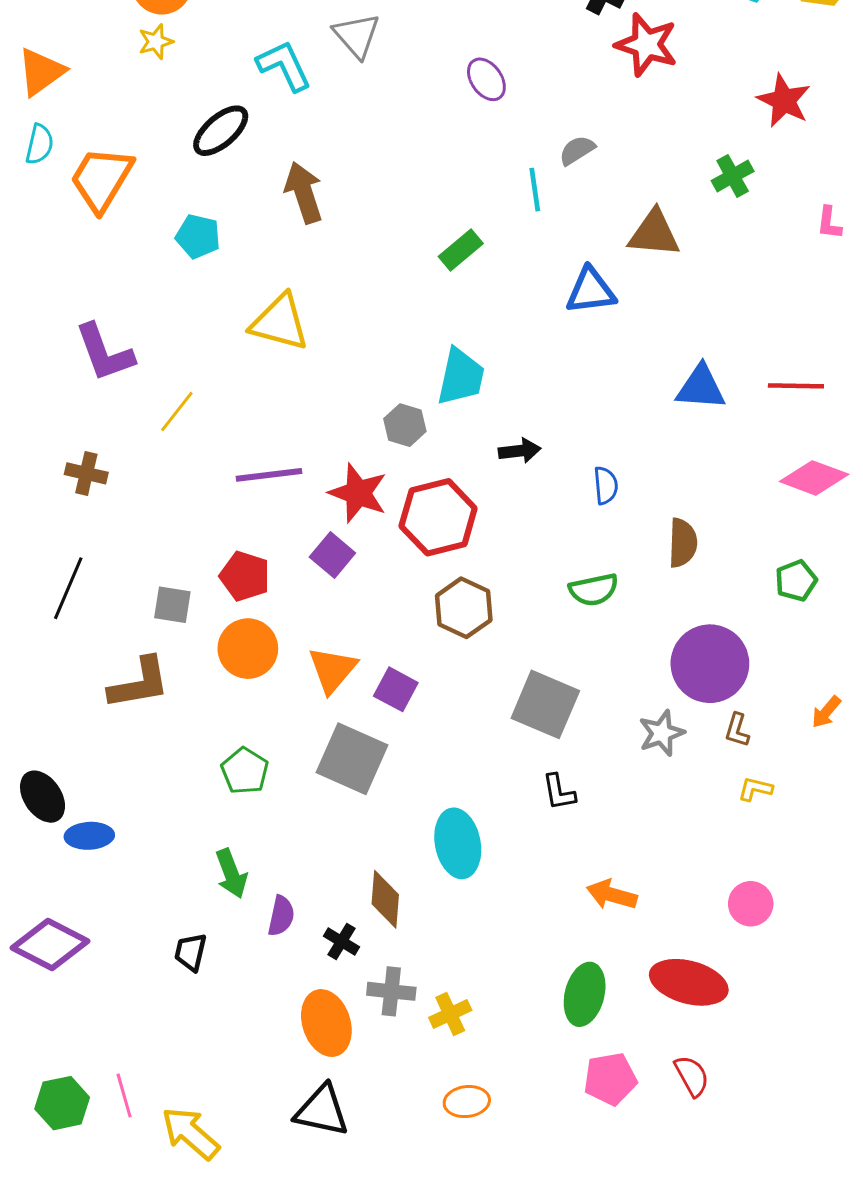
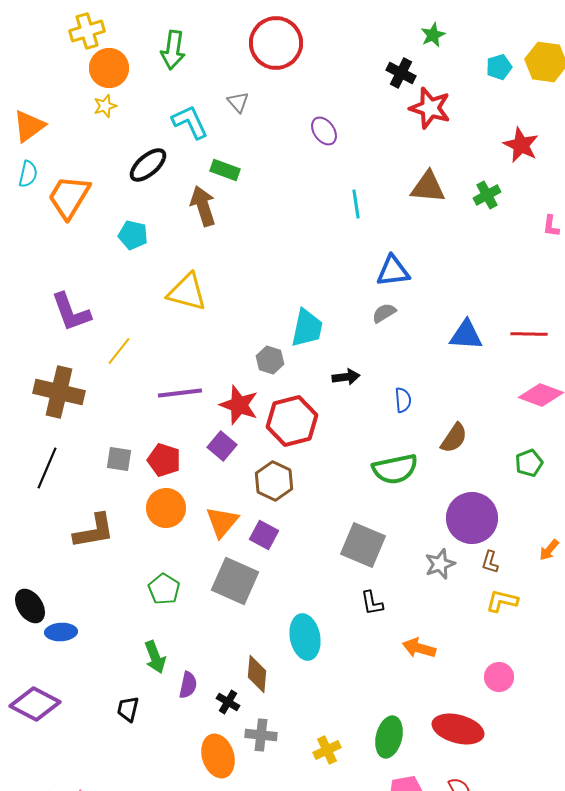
gray triangle: (357, 36) -> (238, 102), size x0.7
gray semicircle: (577, 150) -> (384, 313), moved
brown triangle: (654, 233) -> (428, 187), moved
green rectangle: (461, 250) -> (225, 170), moved, turned 60
brown cross: (86, 473) -> (59, 392), size x1.8
brown semicircle: (683, 543) -> (454, 438), turned 32
green semicircle: (594, 590) -> (395, 469), size x1.4
gray square: (172, 605) -> (119, 459), moved
brown hexagon: (464, 608) -> (274, 481), moved
yellow L-shape: (755, 789) -> (502, 601), size x1.4
orange arrow: (612, 895) -> (419, 648), moved
yellow cross: (450, 1014) -> (327, 750), moved

